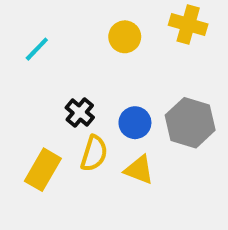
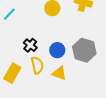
yellow semicircle: (94, 153) -> (37, 65), turned -30

